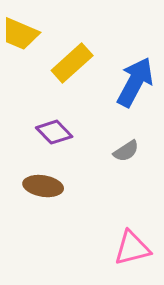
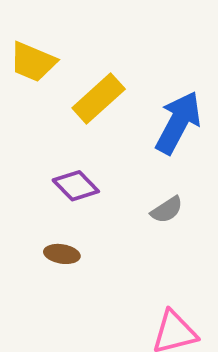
brown ellipse: (43, 186) -> (62, 254), size x0.7

